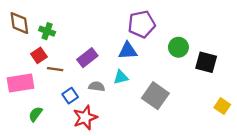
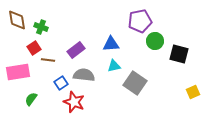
purple pentagon: (142, 24) -> (140, 21), moved
cyan triangle: (121, 77) -> (114, 66), moved
gray semicircle: (97, 86) -> (84, 75), size x1.5
yellow square: (222, 106) -> (193, 92), turned 32
red star: (85, 118) -> (74, 102), turned -30

